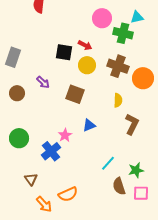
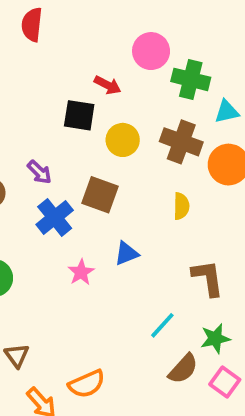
cyan triangle: (137, 17) -> (227, 112), moved
red arrow: (85, 45) -> (108, 85), moved
brown L-shape: (132, 124) -> (208, 278), moved, turned -35
blue cross: (51, 151) -> (55, 217), moved
brown semicircle: (119, 186) -> (183, 369), turned -120
pink square: (141, 193) -> (225, 382), turned 35

